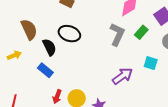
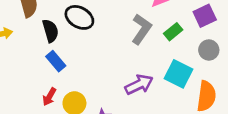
cyan square: (151, 63) -> (179, 74), size x1.5
blue rectangle: (45, 70) -> (56, 61), moved

